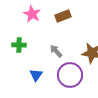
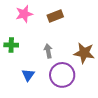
pink star: (32, 14) -> (24, 14), turned 30
gray arrow: (56, 51) -> (48, 51), turned 32

